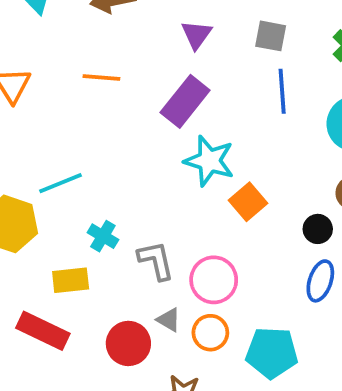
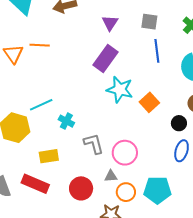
orange line: (101, 78) -> (40, 45), moved
orange square: (248, 202) -> (149, 102), moved
cyan cross: (103, 236) -> (66, 121), moved
gray triangle: (169, 320) -> (111, 176), moved, turned -32
orange circle: (210, 333) -> (126, 192), moved

